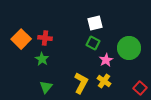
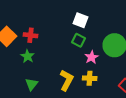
white square: (95, 23) -> (81, 20), turned 35
yellow cross: (104, 81) -> (90, 78), turned -32

